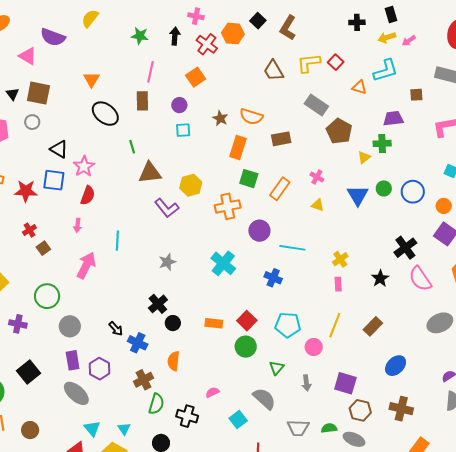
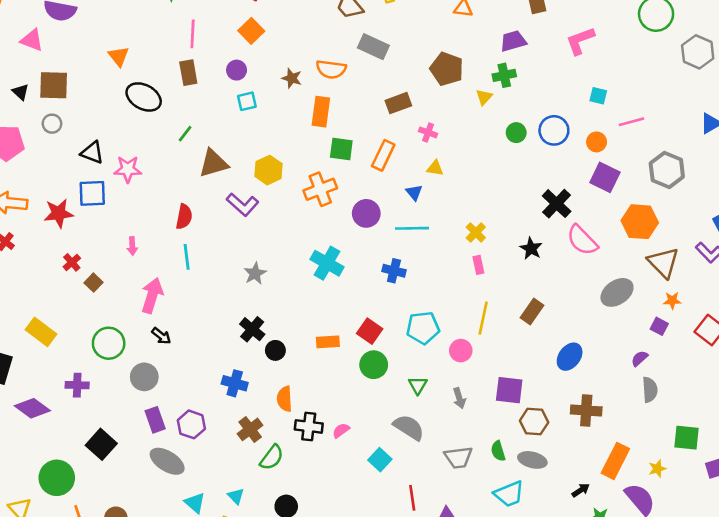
gray rectangle: (316, 105) -> (373, 47), moved
brown rectangle: (281, 139) -> (398, 103), moved
green line: (132, 147) -> (185, 134), turned 64
pink star: (84, 166) -> (128, 169), turned -30
red semicircle: (88, 195) -> (184, 217), moved
blue triangle: (358, 195) -> (414, 193), moved, size x0.6
black arrow: (116, 329) -> (161, 336), moved
green semicircle: (156, 404) -> (272, 457), turned 30
black cross: (187, 416) -> (309, 426), moved
green semicircle: (329, 428) -> (498, 451), turned -91

